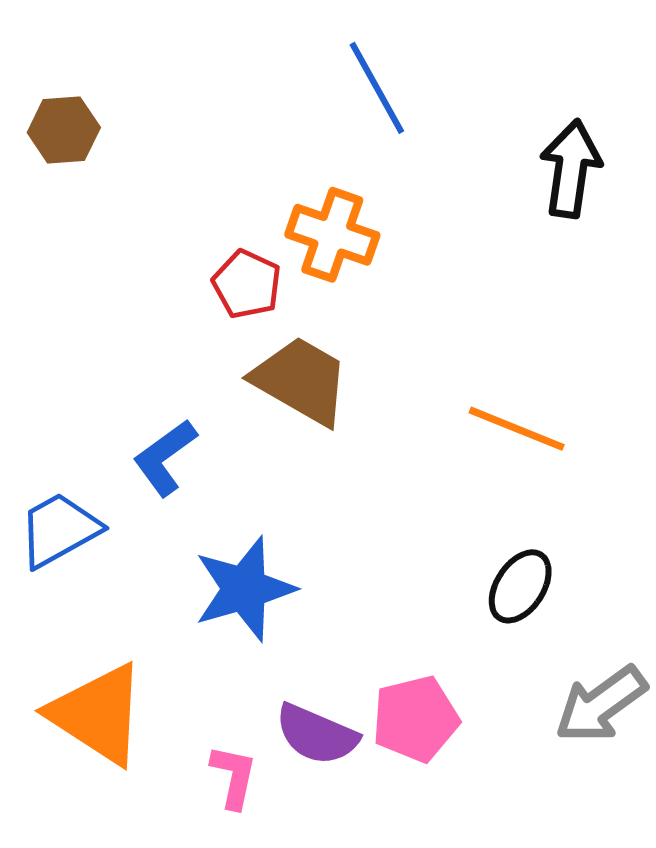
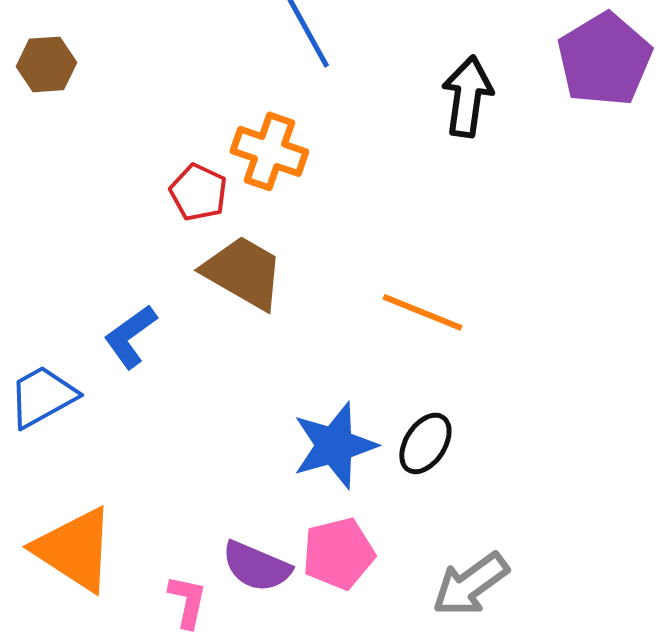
blue star: (244, 589) -> (334, 445), moved
gray arrow: (601, 704) -> (470, 584), moved

